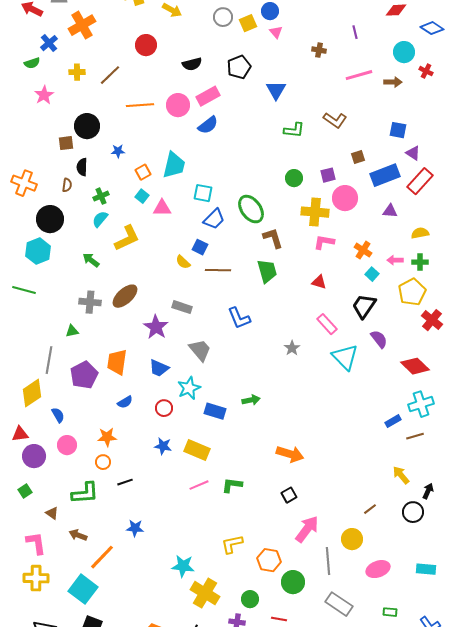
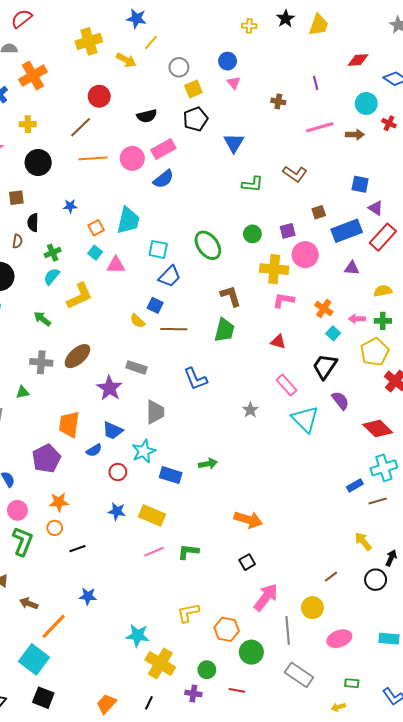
yellow square: (248, 23) -> (193, 89), moved
brown line: (110, 75) -> (81, 127), moved
black circle: (87, 126) -> (38, 163), moved
green ellipse: (251, 209) -> (208, 245), moved
green trapezoid: (267, 271) -> (224, 330), turned 30
gray trapezoid: (200, 350) -> (155, 412), turned 40
purple pentagon: (84, 375) -> (46, 459), moved
blue semicircle: (125, 402) -> (94, 450), moved
green L-shape: (85, 493) -> (23, 541), moved, turned -64

